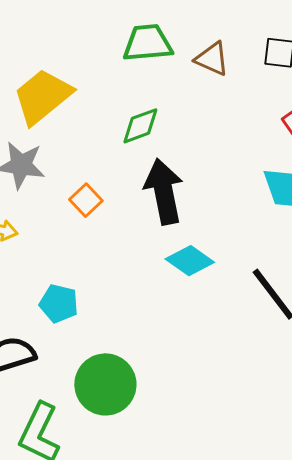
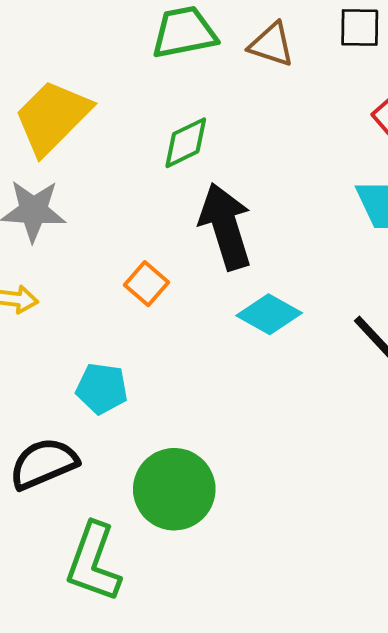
orange square: (86, 200) -> (147, 284), moved

